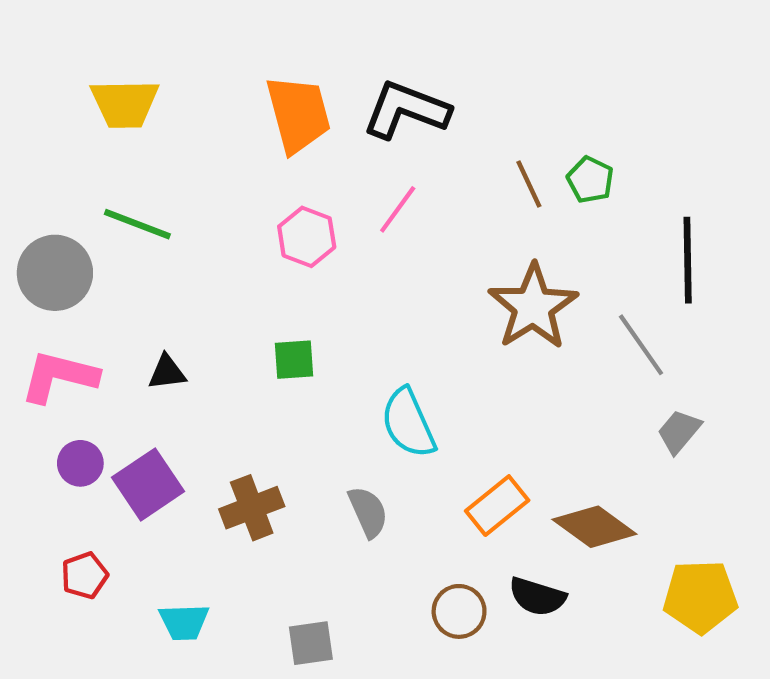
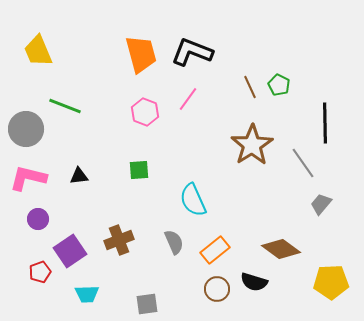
yellow trapezoid: (125, 104) -> (38, 51), moved, turned 68
purple square: (148, 484) -> (70, 251), moved
orange rectangle: (497, 506) -> (215, 250), moved

